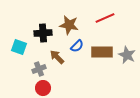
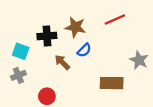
brown rectangle: (102, 52) -> (112, 83), moved
gray cross: (39, 69) -> (18, 75), moved

